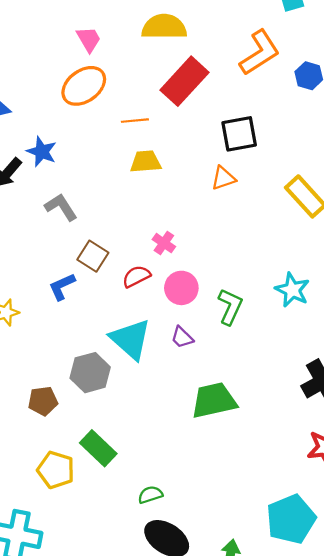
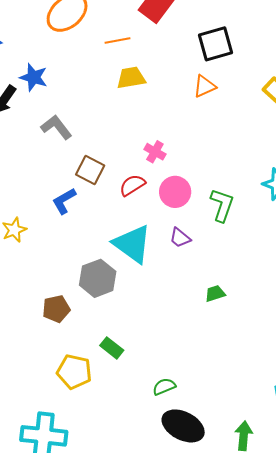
green trapezoid: (214, 400) -> (215, 294), size x0.5
green rectangle: (98, 448) -> (112, 348), size x0.7

